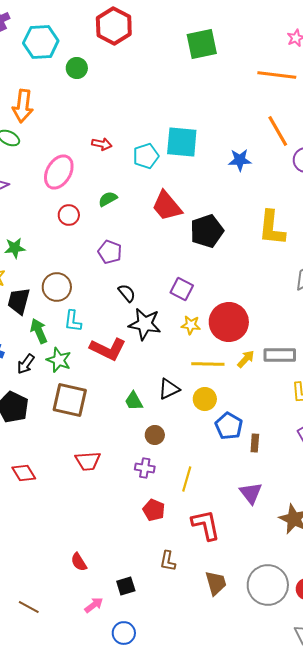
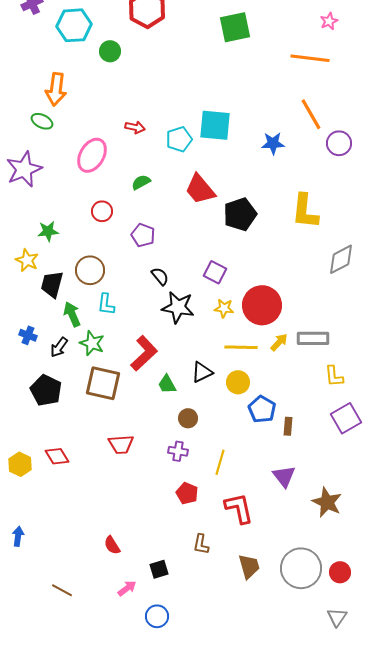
red circle: (69, 215) -> (102, 211), moved
red L-shape: (108, 349) -> (144, 353), moved, turned -69

